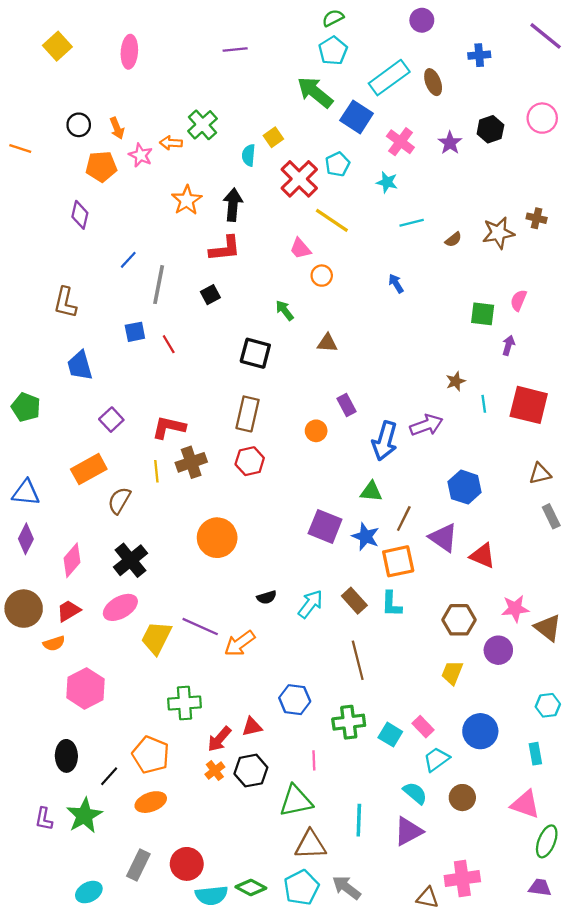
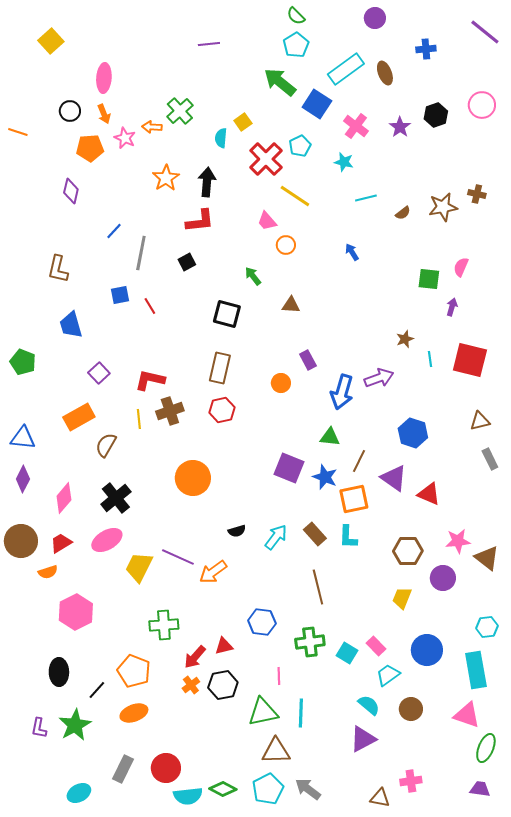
green semicircle: (333, 18) -> (296, 16), turned -108
pink ellipse: (129, 52) -> (104, 78), moved
cyan rectangle: (535, 754) -> (476, 670), size x1.8
cyan line: (359, 820) -> (301, 713), moved
pink cross: (462, 879) -> (411, 781), size x0.7

